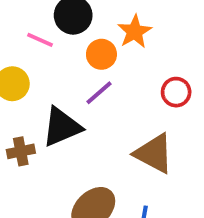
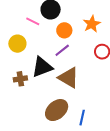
orange star: (135, 32) -> (92, 24), moved
brown triangle: (154, 153) -> (69, 78), moved

